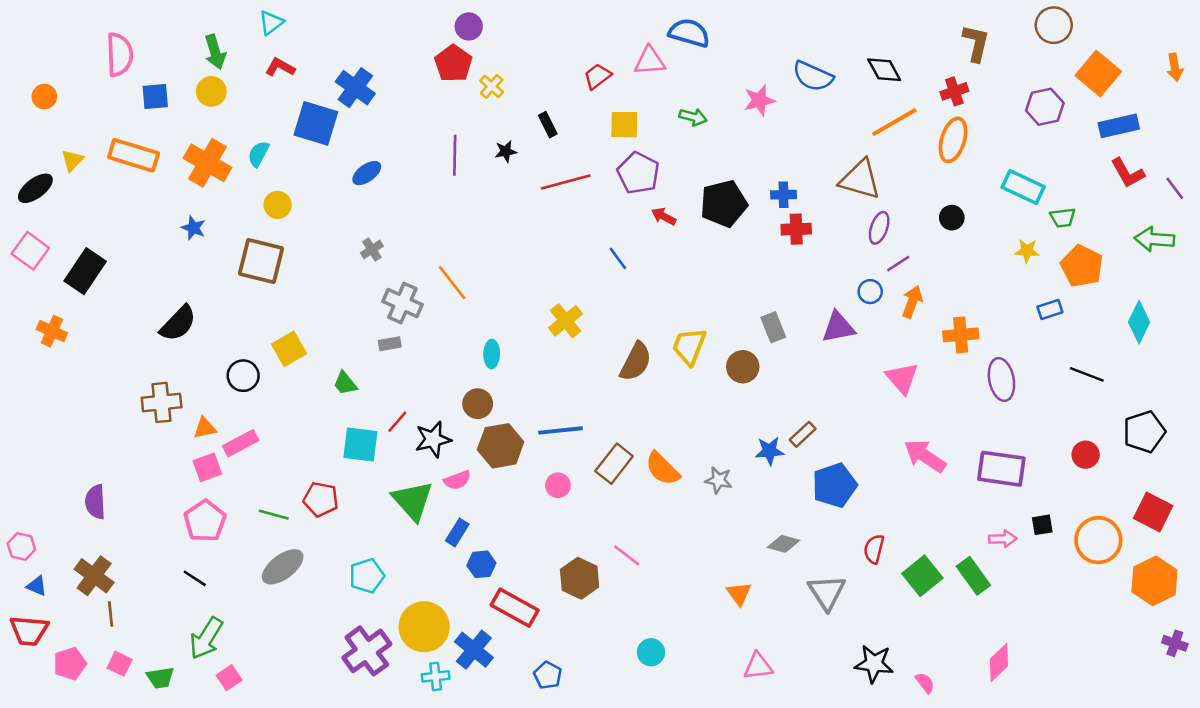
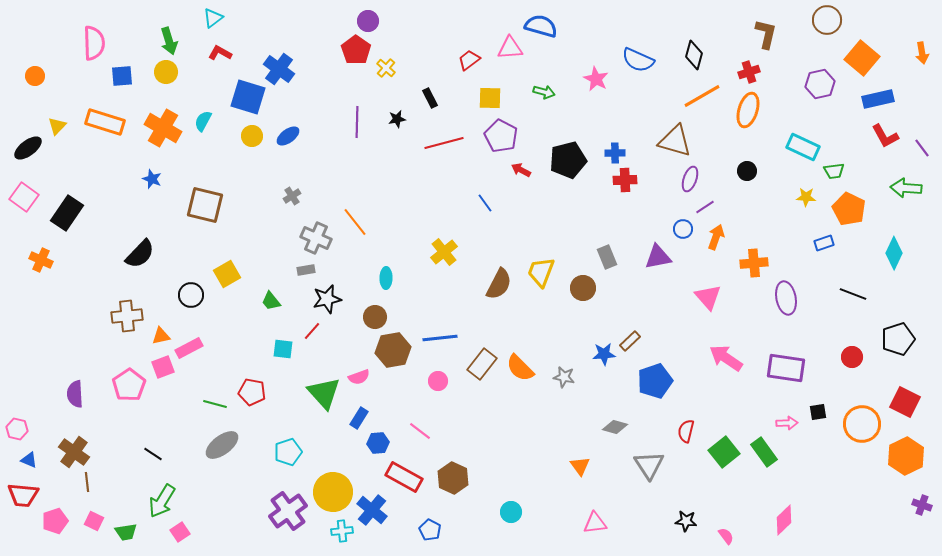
black diamond: (884, 70) -> (694, 55), turned 44
pink star: (759, 100) -> (596, 79), turned -30
yellow circle: (278, 205) -> (252, 136), moved
black star: (433, 439) -> (327, 299), moved
cyan square: (360, 444) -> (283, 349), size x0.7
pink pentagon: (205, 521) -> (129, 385), moved
pink line: (627, 555) -> (420, 431), moved
brown hexagon: (580, 578) -> (453, 478), moved
black star: (874, 664) -> (686, 521), size x0.7

